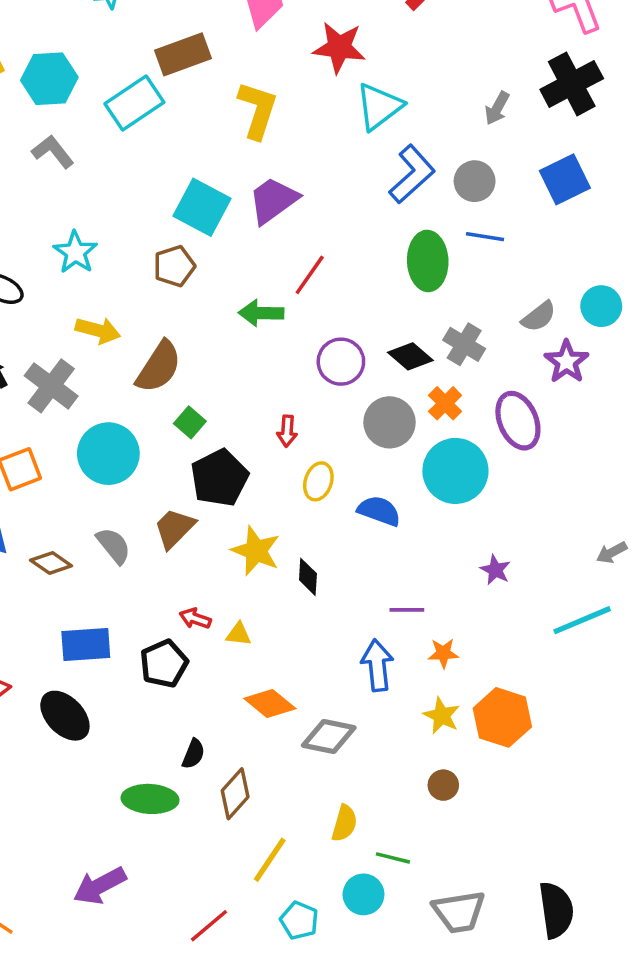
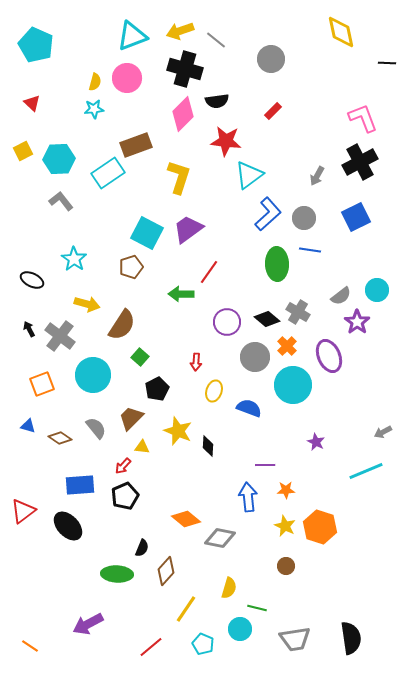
black pentagon: (219, 478) -> (157, 389), size x0.7
red arrow: (195, 618) -> (123, 466), moved, turned -66
yellow triangle: (239, 634) -> (142, 447), moved

